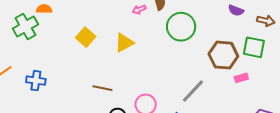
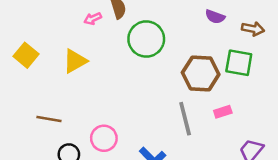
pink rectangle: (241, 78) -> (223, 112), moved
gray line: (193, 91) -> (185, 119), moved, turned -56

